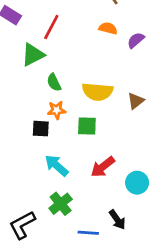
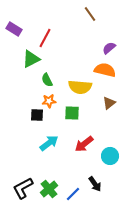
orange semicircle: (108, 28) -> (105, 70), moved, size x1.5
brown triangle: (136, 101) -> (109, 103), moved
cyan arrow: (57, 166) -> (49, 143), turned 102
green cross: (61, 204) -> (49, 189), moved
blue line: (88, 233) -> (73, 194), turned -49

